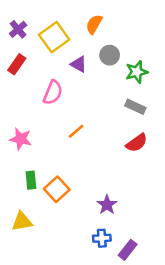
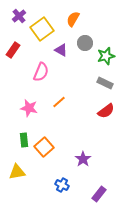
purple cross: (18, 29) -> (19, 16), moved
pink star: (21, 139) -> (29, 108), moved
blue cross: (102, 238) -> (62, 185), moved, turned 32

